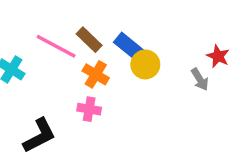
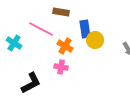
brown rectangle: (89, 40) -> (61, 12), moved, turned -35
blue rectangle: (129, 46) -> (85, 29), turned 42

